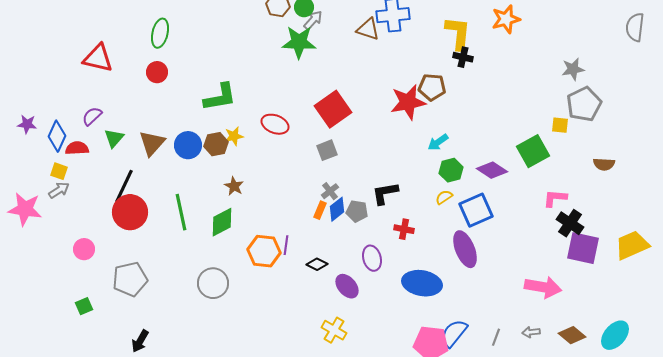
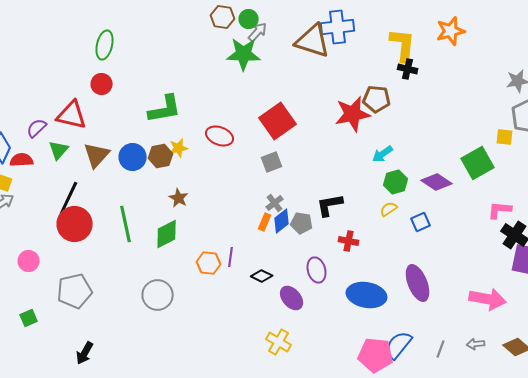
brown triangle: (368, 29) -> (313, 41), size x1.5
red triangle: (98, 58) -> (72, 115), moved
blue square: (476, 210) -> (421, 222), size x0.6
purple ellipse: (465, 249) -> (418, 283), moved
orange hexagon: (264, 251) -> (209, 263), size x0.7

